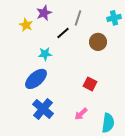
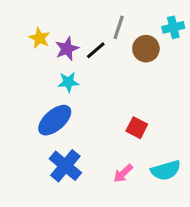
purple star: (44, 13) -> (67, 49), moved
brown circle: (98, 42) -> (146, 49), moved
cyan semicircle: (108, 123) -> (166, 170), moved, turned 66

